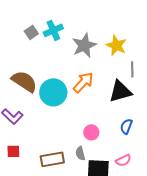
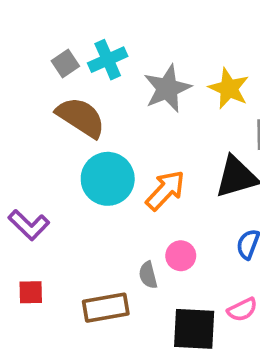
brown semicircle: (24, 81) -> (81, 117), moved
orange arrow: (83, 82) -> (165, 190), moved
gray semicircle: (80, 153) -> (148, 275), moved

